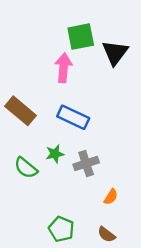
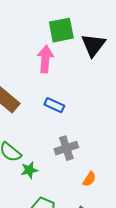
blue rectangle: (73, 117) -> (54, 105), size x0.7
green star: (55, 154) -> (29, 170), moved

